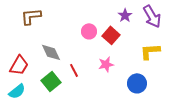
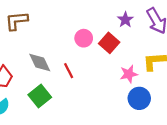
pink star: (106, 64) -> (129, 74), moved
red line: (74, 70) -> (69, 71), moved

